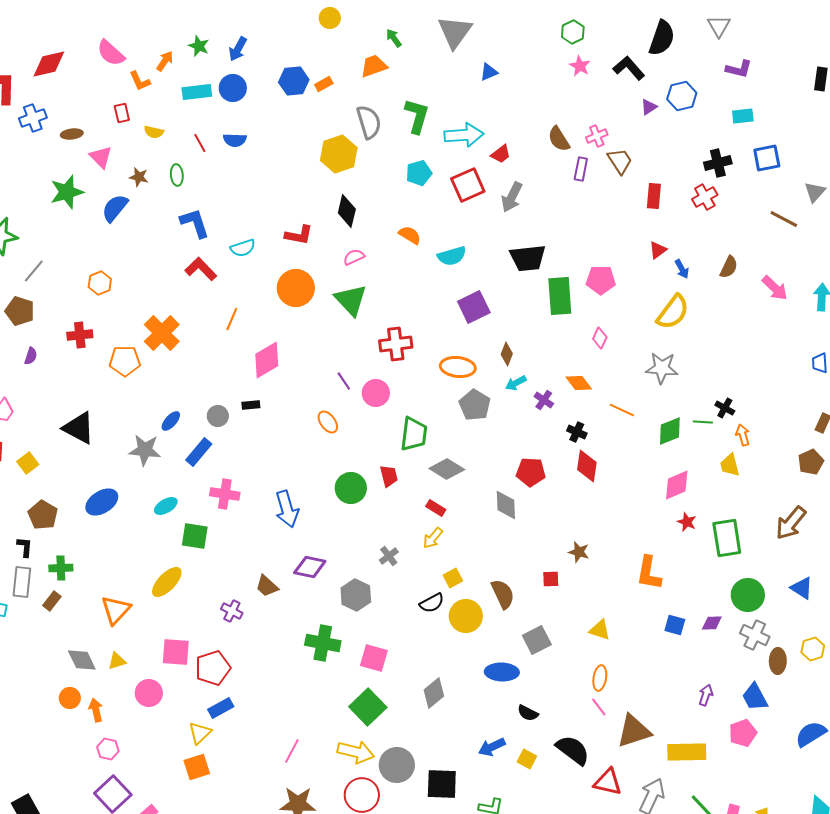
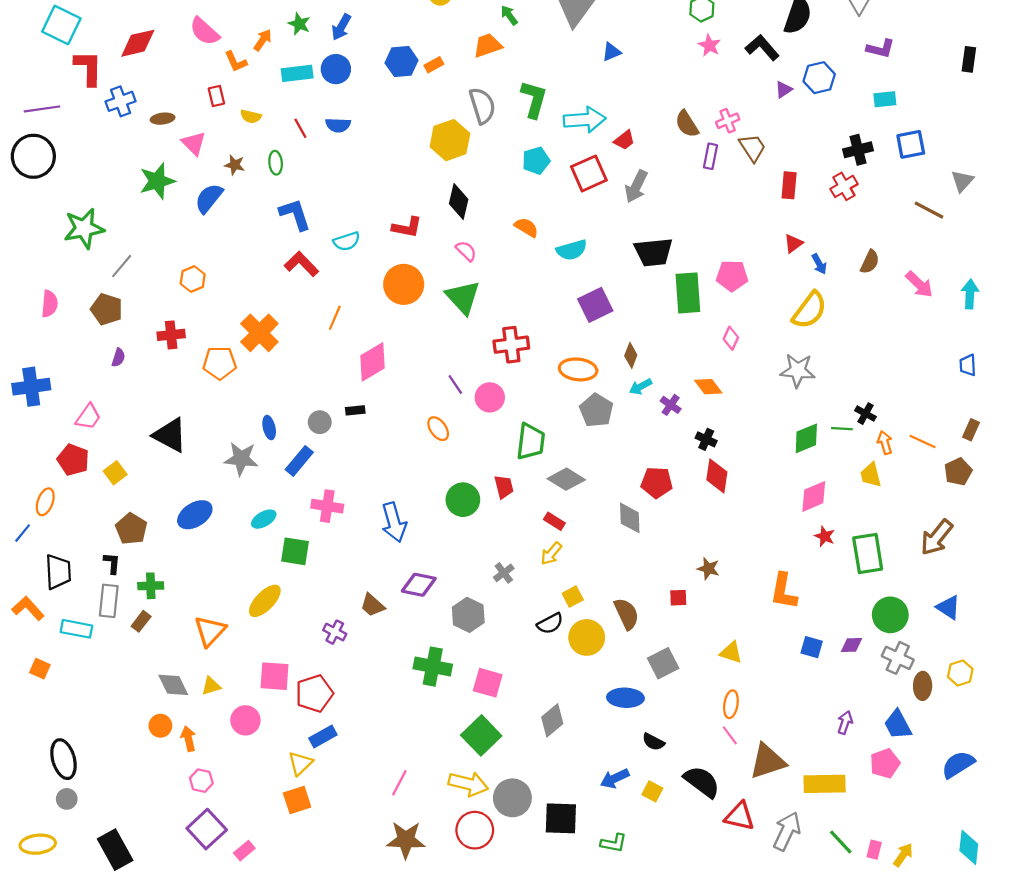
pink semicircle: (354, 257) -> (466, 251), turned 70
orange line: (622, 410) -> (923, 442), moved
blue ellipse: (171, 421) -> (269, 428), turned -55

